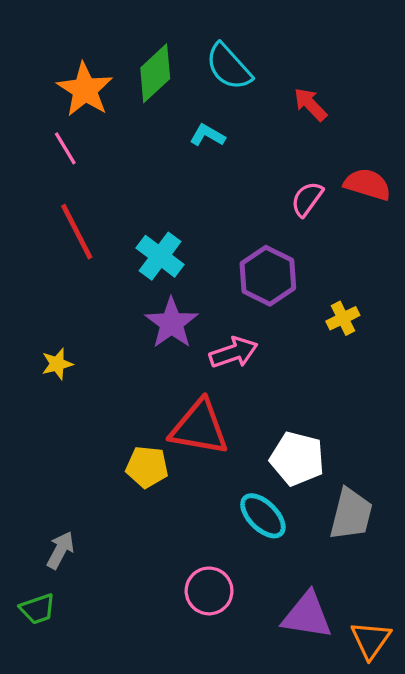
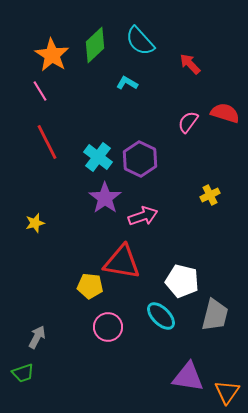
purple hexagon: (268, 276) -> (140, 159), moved
pink circle: (209, 591) -> (108, 327), moved

